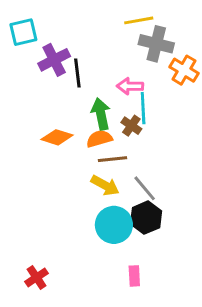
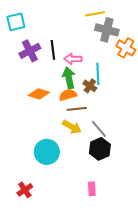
purple cross: (54, 60) -> (30, 51), moved
pink arrow: (130, 86) -> (73, 59), moved
cyan circle: (114, 225) -> (47, 152), moved

